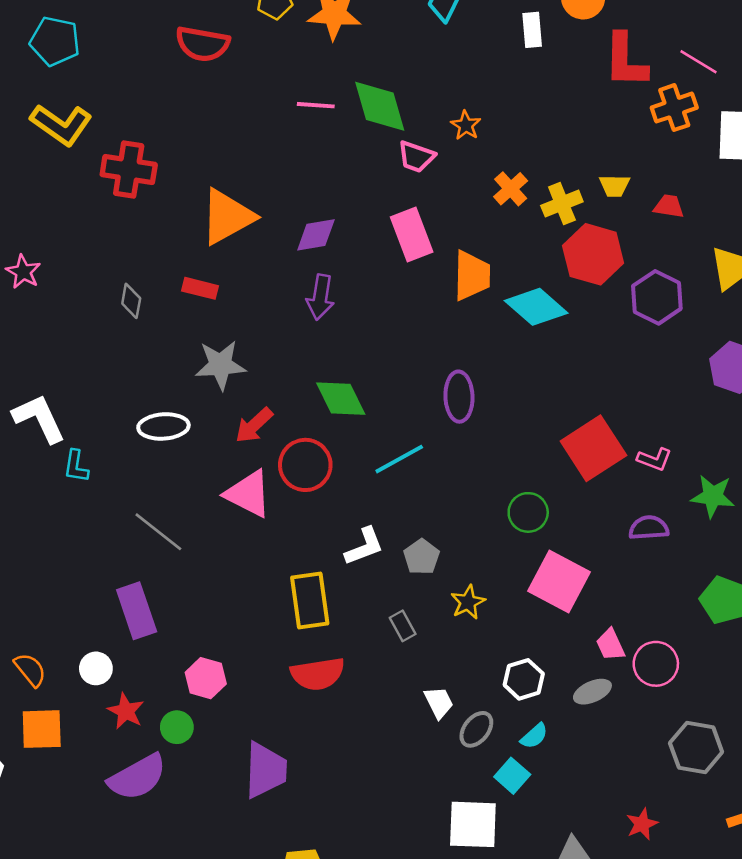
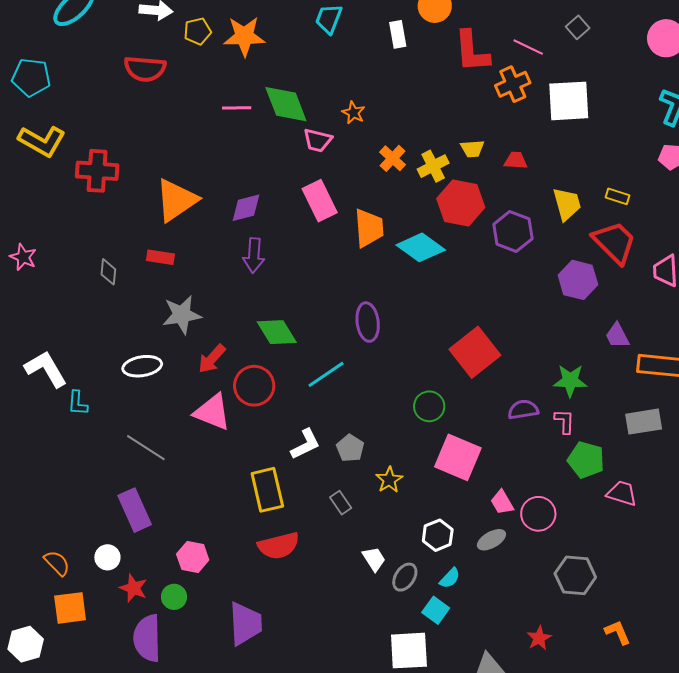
pink L-shape: (655, 459) -> (564, 421), moved, turned -104
purple semicircle: (137, 777) -> (147, 638), turned 123

